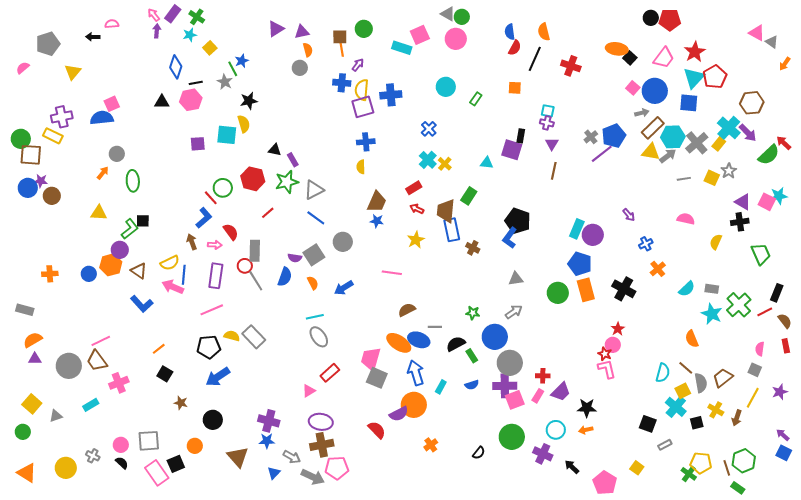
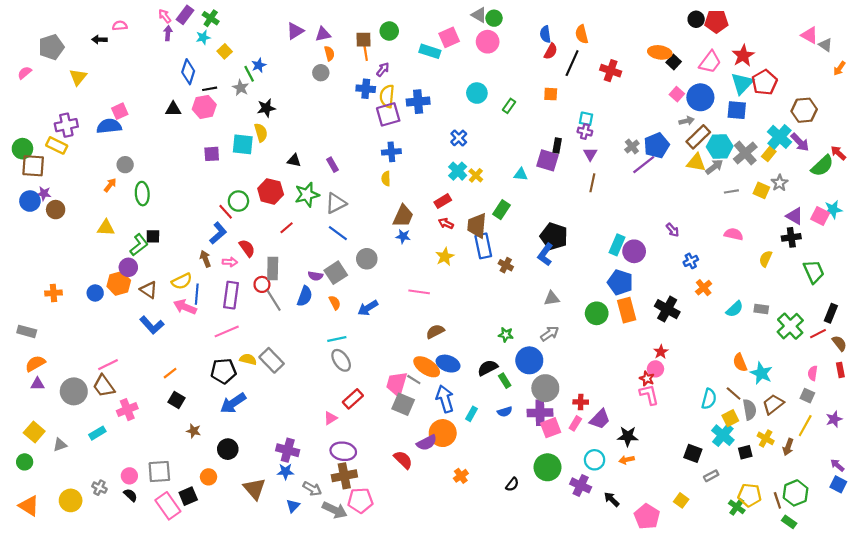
purple rectangle: (293, 160) -> (333, 165), moved
cyan star: (712, 314) -> (761, 373), moved
gray line: (435, 327) -> (414, 380), moved, turned 32

